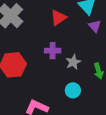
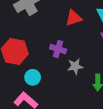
cyan circle: (73, 90) -> (33, 77), moved

